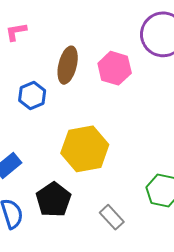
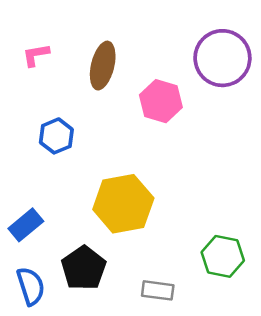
brown ellipse: (68, 65) -> (103, 66), moved
gray rectangle: (112, 217) -> (158, 290), turned -40

